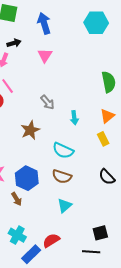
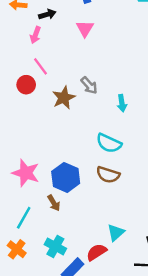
brown star: (30, 130) -> (64, 98), moved
cyan triangle: (65, 206) -> (116, 233), moved

